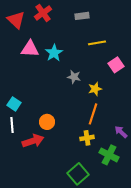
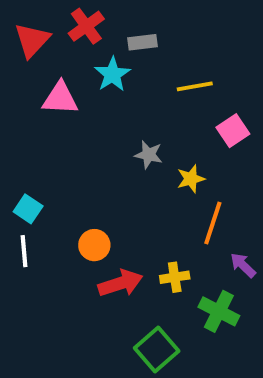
gray rectangle: (82, 16) -> (143, 42), moved
red triangle: (16, 20) -> (32, 40), turned 30
cyan star: (54, 53) -> (112, 74), moved
orange line: (93, 114) -> (213, 223), moved
red arrow: (33, 141) -> (120, 283), moved

